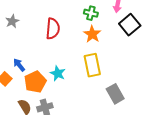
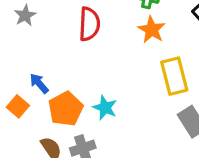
yellow rectangle: (92, 65) -> (174, 76), moved
cyan star: (58, 73) -> (105, 108), moved

